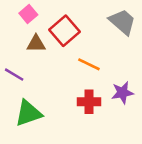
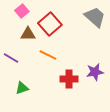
orange line: (89, 64) -> (48, 55), moved
green triangle: (28, 113) -> (22, 88), size x0.6

